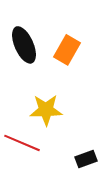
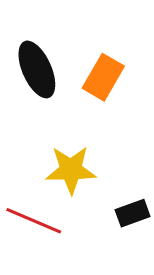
black rectangle: (86, 159) -> (133, 213), moved

